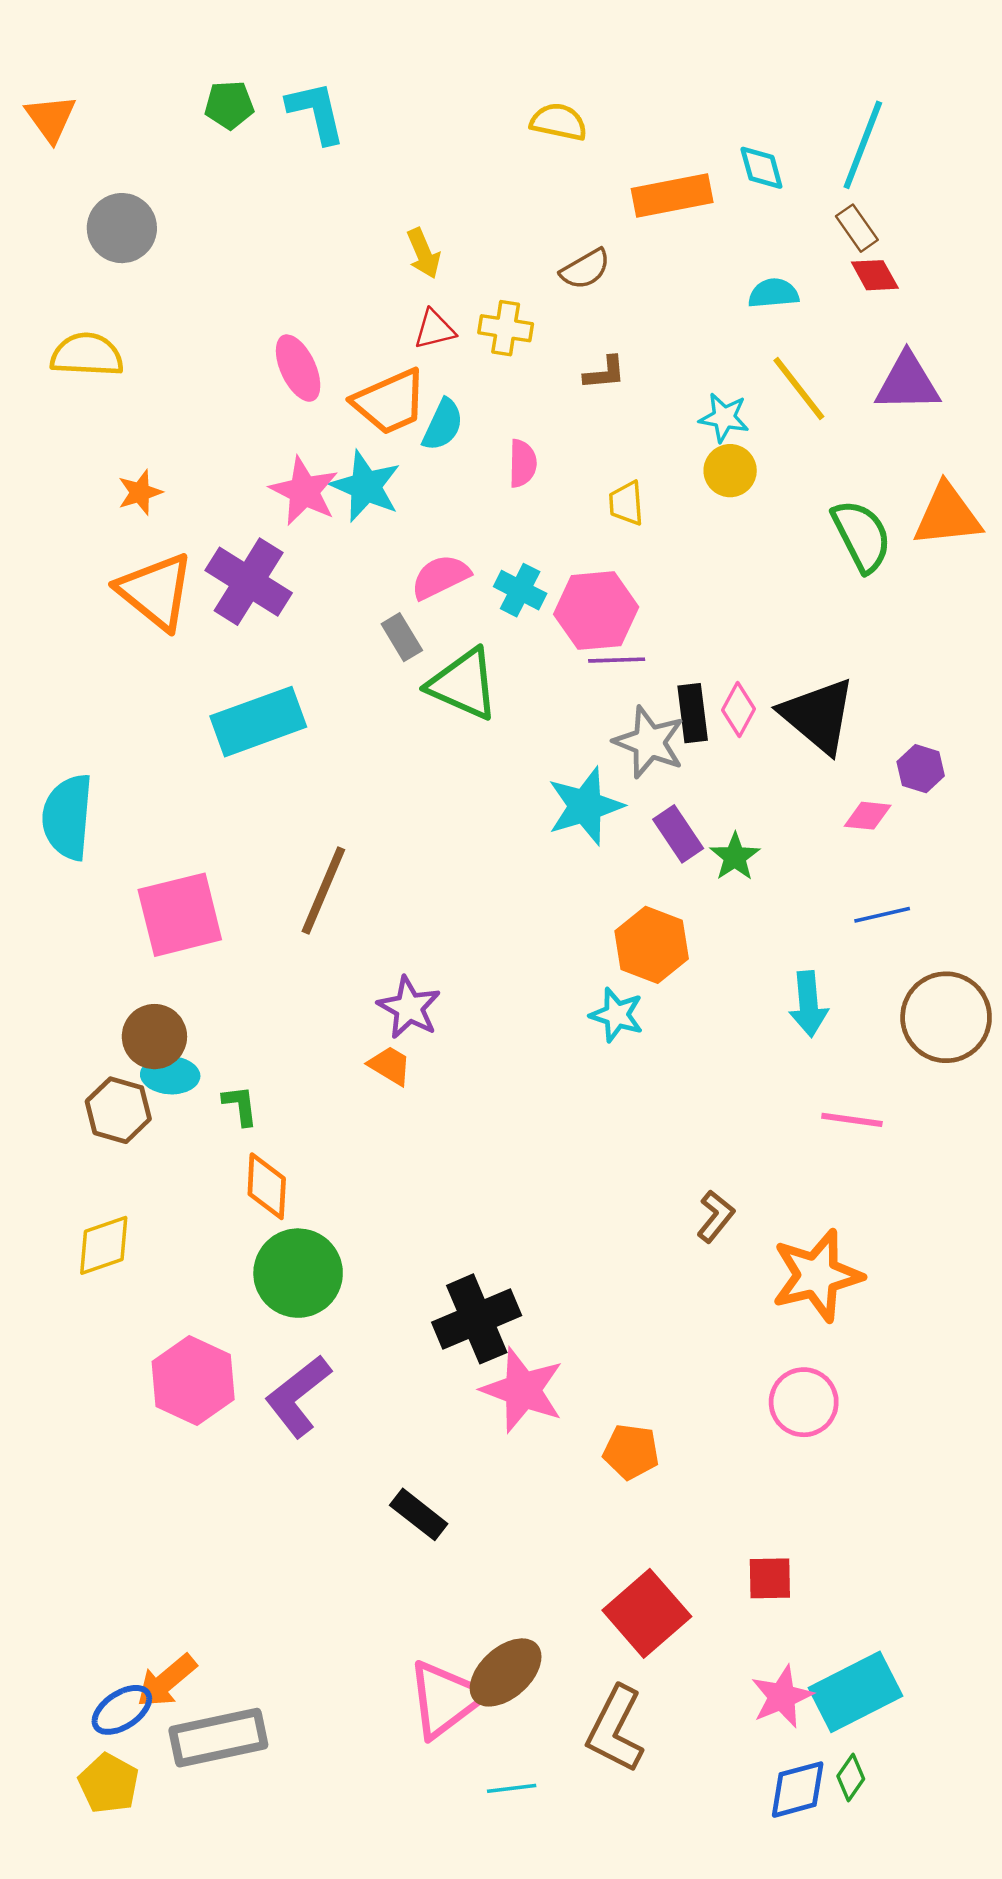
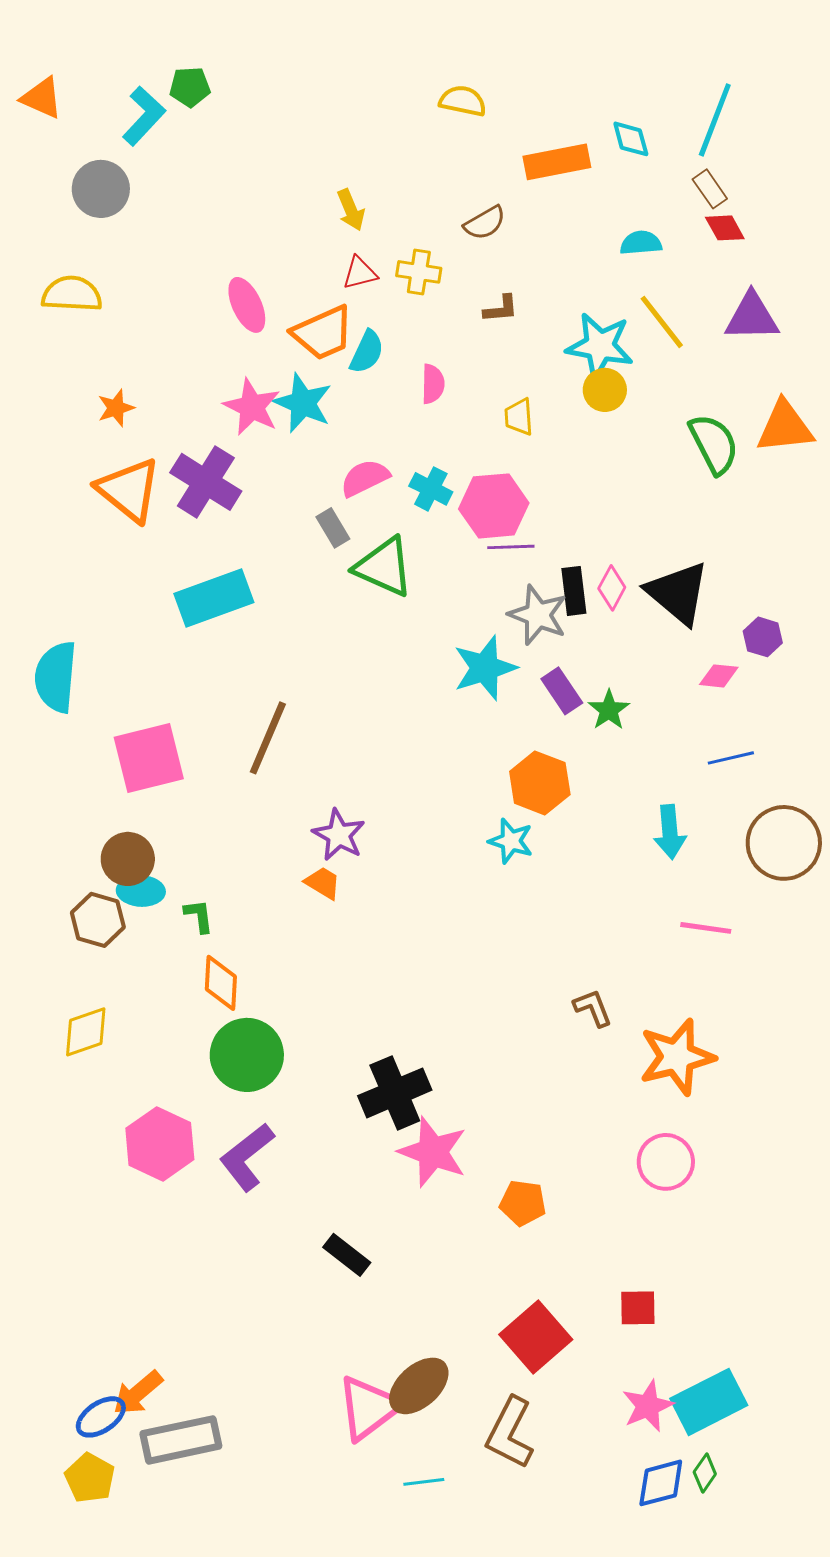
cyan L-shape: (316, 112) -> (144, 116), moved, turned 56
orange triangle: (51, 118) -> (42, 98), turned -30
cyan star: (724, 418) -> (600, 346), size x1.6
brown L-shape: (716, 1216) -> (593, 1008), turned -60

